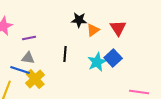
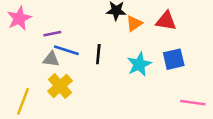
red triangle: (118, 28) -> (166, 21), turned -48
blue square: (113, 58) -> (174, 59), moved, turned 30
blue line: (20, 70) -> (66, 50), moved

